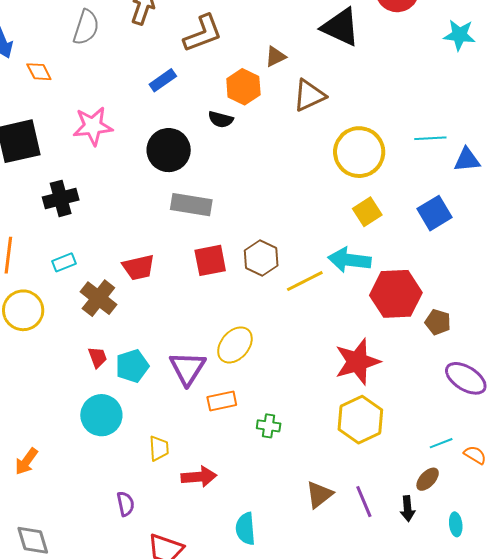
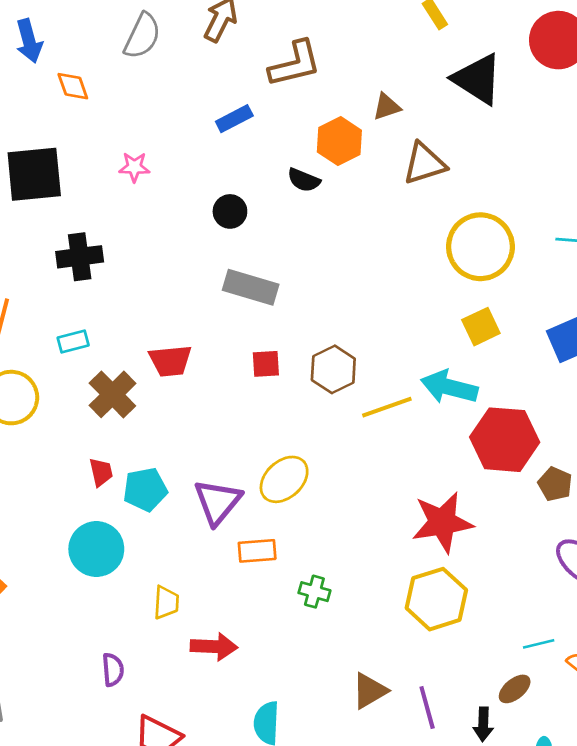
pink star: (93, 126) -> (134, 167), size x0.6
black circle: (169, 150) -> (230, 211), size x0.6
red square: (210, 260) -> (266, 364), size x0.7

